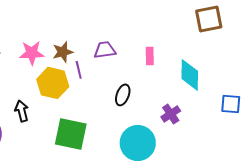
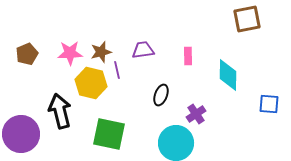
black arrow: (22, 111) -> (60, 111), size x1.6
purple cross: (171, 114) -> (196, 114), moved

